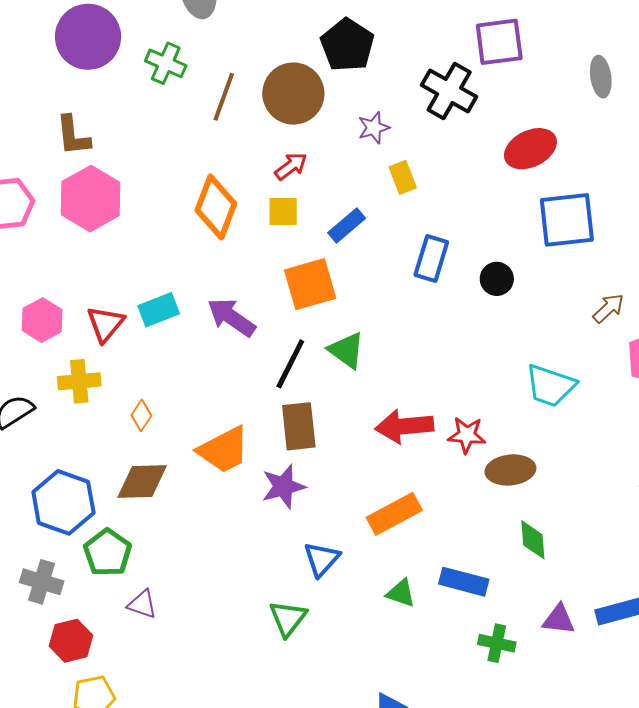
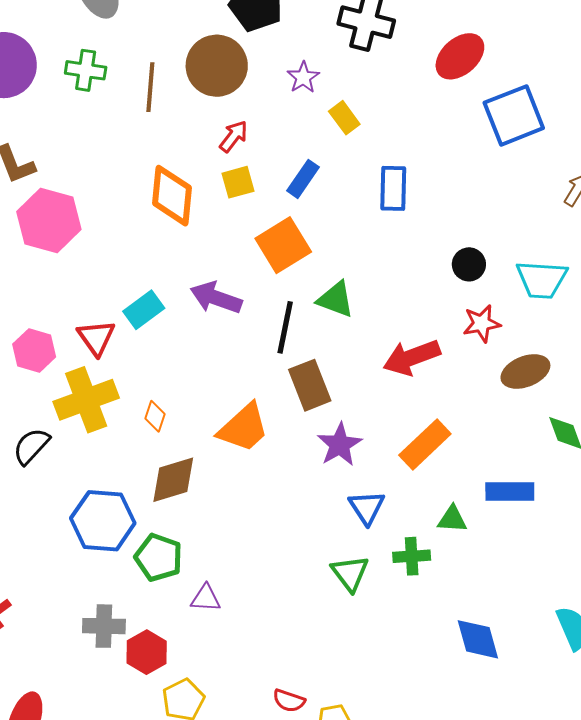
black circle: (497, 279) -> (469, 264), moved
yellow cross: (79, 381) -> (86, 400), size x1.5
red star: (467, 435) -> (482, 323), moved
purple star: (283, 487) -> (340, 445), moved
gray cross: (42, 582) -> (104, 626), moved
green cross: (497, 643) -> (412, 556), moved

